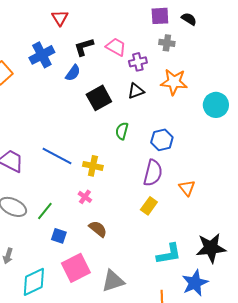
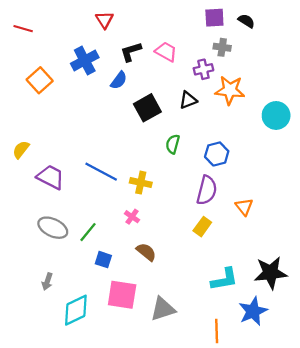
purple cross: (138, 62) -> (203, 69), moved
pink square: (76, 268) -> (122, 295), turned 36

